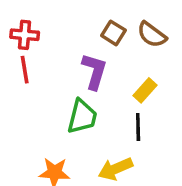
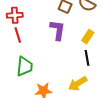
green trapezoid: (82, 117) -> (25, 66), moved

